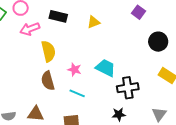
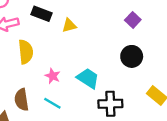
yellow triangle: (94, 22) -> (69, 25), moved
black circle: (158, 42) -> (132, 56), moved
brown semicircle: (48, 81) -> (21, 100), moved

